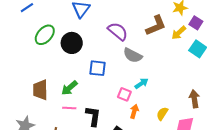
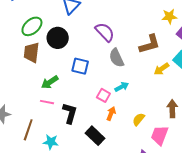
brown L-shape: (156, 26) -> (150, 44), moved
yellow arrow: (179, 33) -> (161, 69), moved
gray semicircle: (133, 55) -> (116, 58), turned 30
brown trapezoid: (40, 90) -> (31, 53), moved

